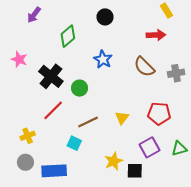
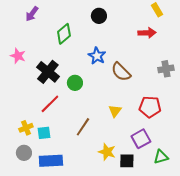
brown semicircle: (144, 67) -> (121, 72), moved
brown line: (88, 122) -> (83, 127), moved, turned -30
cyan square: (74, 143) -> (44, 133), moved, turned -32
green triangle: (179, 148) -> (161, 157), moved
yellow star: (113, 161) -> (107, 152), turned -30

